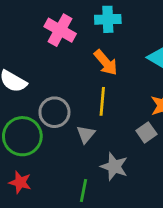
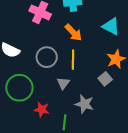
gray circle: (54, 112) -> (47, 57), moved
red star: (20, 182) -> (42, 109), moved

